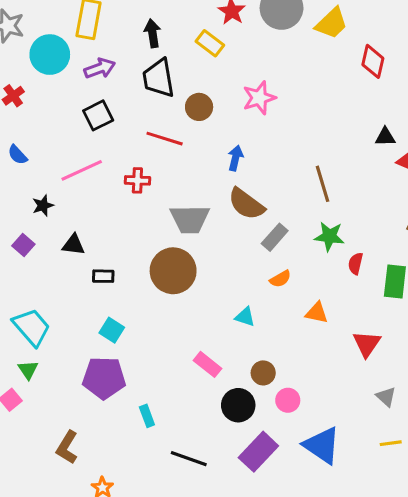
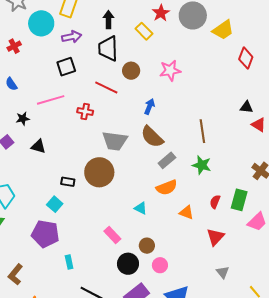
red semicircle: (356, 264) -> (215, 202), moved
black rectangle: (103, 276) -> (68, 182), moved
orange semicircle: (280, 279) -> (167, 187), size x1.5

